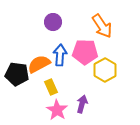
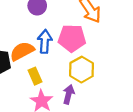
yellow hexagon: (105, 70) -> (82, 70), moved

